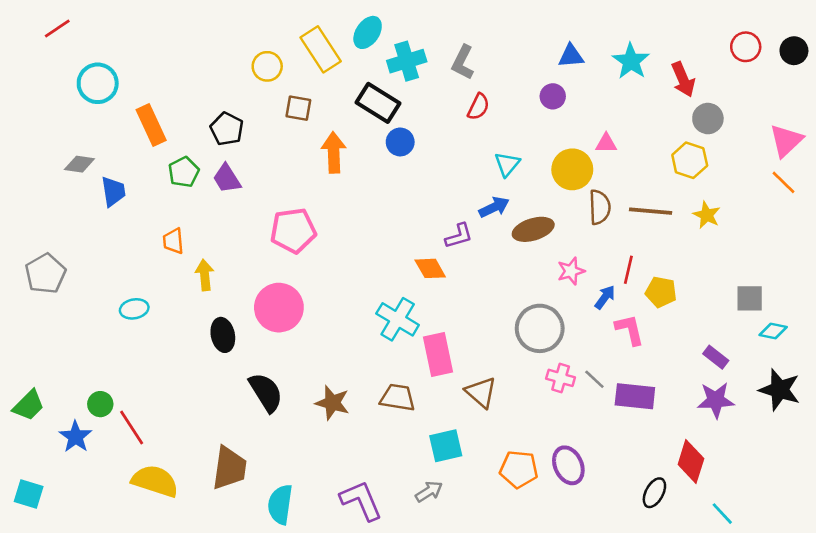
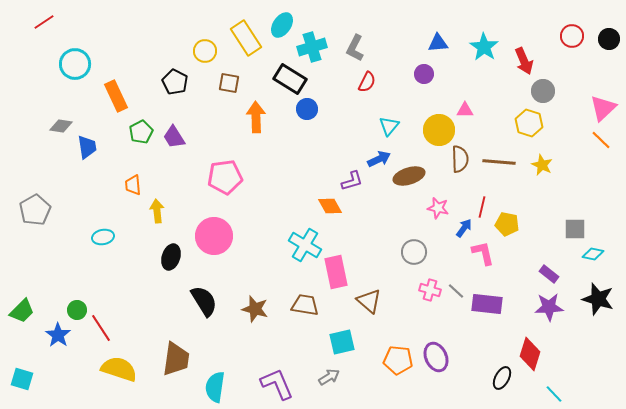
black pentagon: (227, 129) -> (175, 82), moved
pink star: (571, 271) -> (438, 208), turned 30
gray circle: (540, 328) -> (414, 252), size x0.7
black ellipse: (223, 335) -> (171, 257), turned 30

